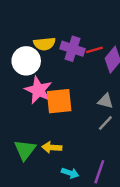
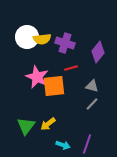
red line: (94, 50) -> (71, 68), moved
white circle: (26, 61) -> (27, 37), moved
yellow arrow: (52, 147) -> (48, 124), turned -42

